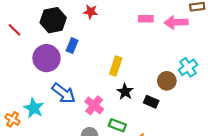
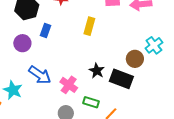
purple circle: (47, 58) -> (22, 43), size x0.7
yellow rectangle: (116, 66) -> (89, 26), moved
black rectangle: (151, 102) -> (121, 79), size x1.6

